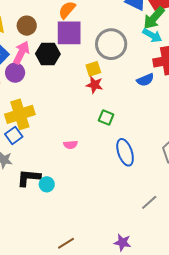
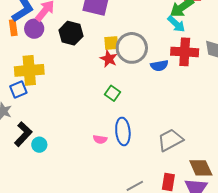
gray circle: (111, 44) -> (132, 48), moved
black hexagon: (48, 54) -> (71, 33), moved
pink semicircle: (71, 145) -> (100, 139), moved
black L-shape: (29, 178) -> (23, 134), turned 115

